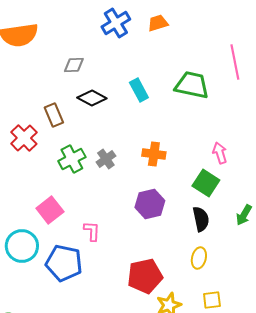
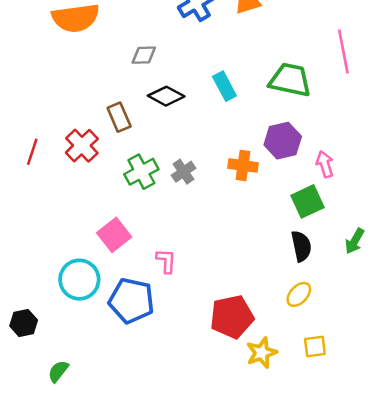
green square: (206, 183) -> (307, 201), turned 32
purple hexagon: (150, 204) -> (283, 141), moved
yellow ellipse: (199, 258) -> (299, 294), turned 30

